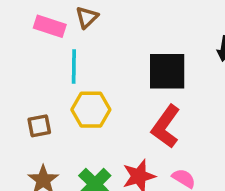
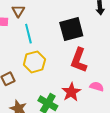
cyan line: (74, 67) -> (28, 34), moved

